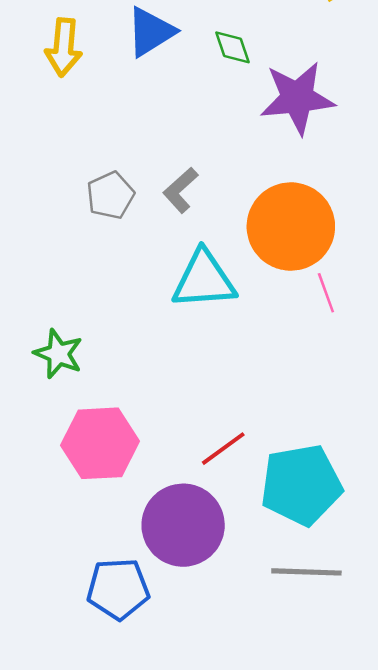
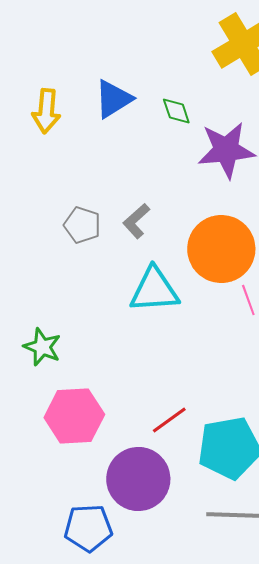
gray pentagon: (110, 195) -> (82, 225), turned -30

